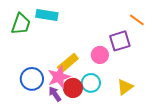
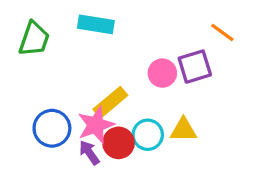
cyan rectangle: (47, 15) -> (96, 24), moved
pink circle: (100, 55) -> (162, 73), moved
yellow triangle: (125, 87) -> (183, 130), moved, turned 36

